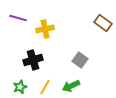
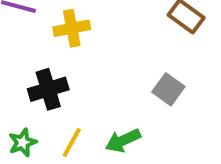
gray square: (80, 60) -> (168, 89), moved

